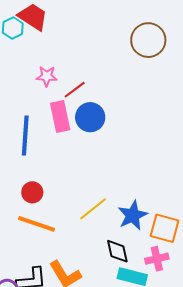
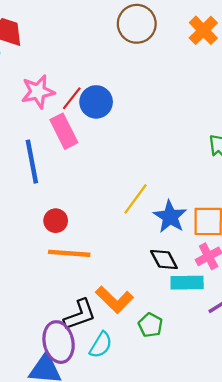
pink star: (47, 76) -> (38, 92), size x1.4
blue circle: (90, 117) -> (96, 102), moved
yellow line: (93, 209) -> (135, 199), moved

